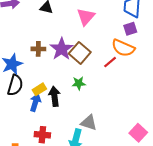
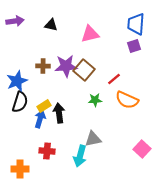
pink triangle: (86, 17) -> (90, 34), turned 36
orange semicircle: (123, 48) -> (127, 100), moved
purple star: (62, 49) -> (66, 66), turned 30
green star: (79, 83) -> (95, 100), moved
gray triangle: (89, 123) -> (93, 139), turned -30

